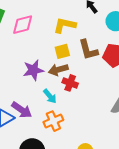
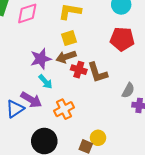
brown L-shape: (88, 50) -> (97, 73), moved
cyan arrow: (50, 96) -> (45, 82), moved

